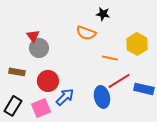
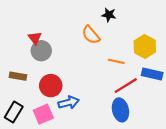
orange semicircle: (86, 33) -> (91, 35), turned 30
blue rectangle: (144, 89) -> (152, 74), moved
blue arrow: (65, 97) -> (69, 103), turned 30
blue ellipse: (102, 97) -> (120, 110), moved

